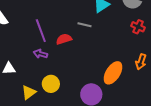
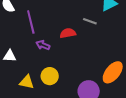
purple line: (41, 31) -> (31, 22), moved
yellow triangle: (29, 92) -> (27, 82), turned 42

